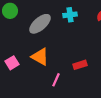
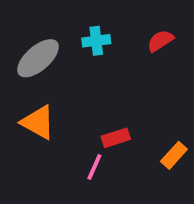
pink line: (56, 80) -> (94, 167), moved

